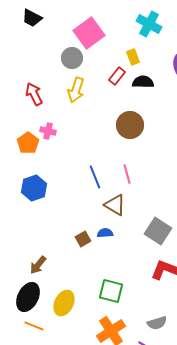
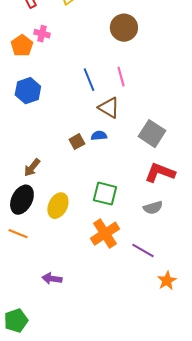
gray semicircle: (157, 323) -> (153, 208), moved
orange line: (34, 326) -> (18, 234), moved

